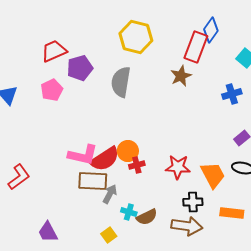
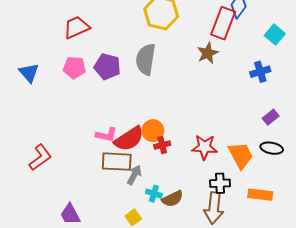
purple pentagon: (80, 68) -> (107, 67), moved, turned 30
pink pentagon: (52, 90) -> (74, 68), turned 30
pink L-shape: (83, 155) -> (106, 135), size x0.7
brown arrow: (187, 226) -> (214, 208), turned 88

